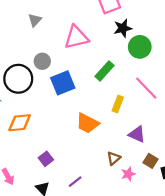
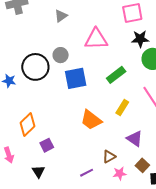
orange diamond: (20, 123) -> (27, 124), moved, turned -50
purple line: (75, 182) -> (87, 173), moved

